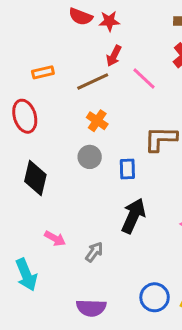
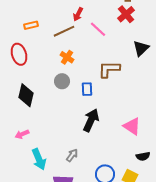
pink arrow: (55, 238) -> (22, 134), moved, turned 128
gray arrow: (94, 252) -> (72, 155), moved
cyan arrow: (26, 275) -> (39, 159), moved

